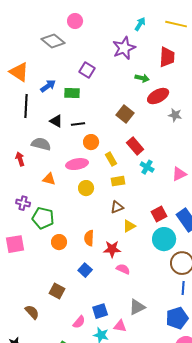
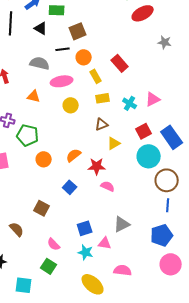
brown square: (125, 114) -> (78, 31), moved, turned 30
gray star: (175, 115) -> (165, 42), moved
black triangle: (56, 121) -> (41, 28), moved
black line: (78, 124) -> (63, 49), moved
orange circle: (91, 142) -> (84, 57), moved
gray semicircle: (41, 144) -> (40, 63), moved
cyan cross: (147, 167) -> (130, 103), moved
pink triangle: (179, 174) -> (153, 99), moved
orange semicircle: (89, 238) -> (74, 155), turned 49
pink semicircle: (79, 322) -> (54, 244), moved, turned 96

